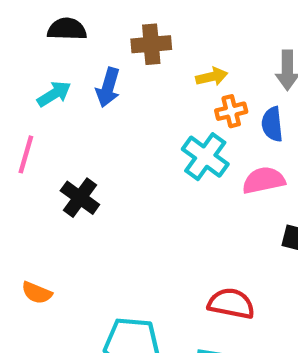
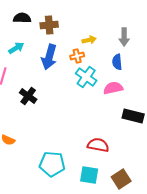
brown cross: (151, 44) -> (49, 25), moved
blue arrow: (108, 87) -> (49, 57), moved, size x1.4
orange cross: (231, 111) -> (77, 56), moved

